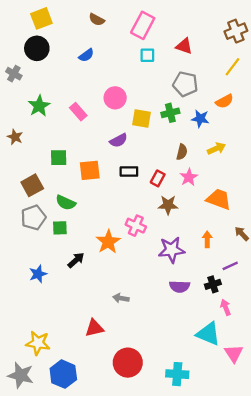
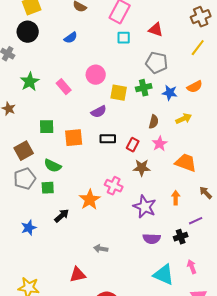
orange semicircle: (224, 101) -> (195, 87), moved
purple star: (171, 250) -> (145, 207), turned 30
pink arrow: (226, 307) -> (192, 267), moved
cyan triangle: (208, 334) -> (164, 275), moved

